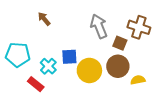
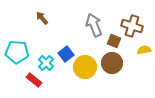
blue square: (69, 57) -> (66, 54), turned -35
yellow semicircle: (138, 80) -> (144, 50), moved

